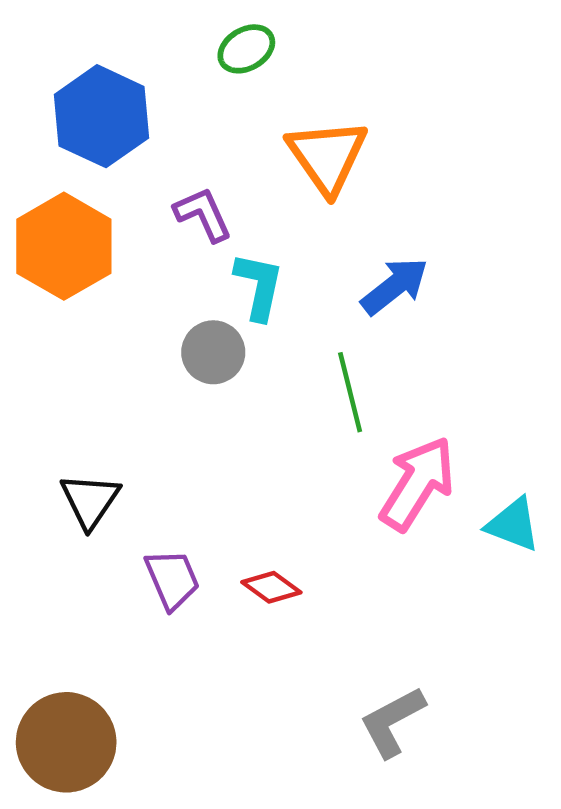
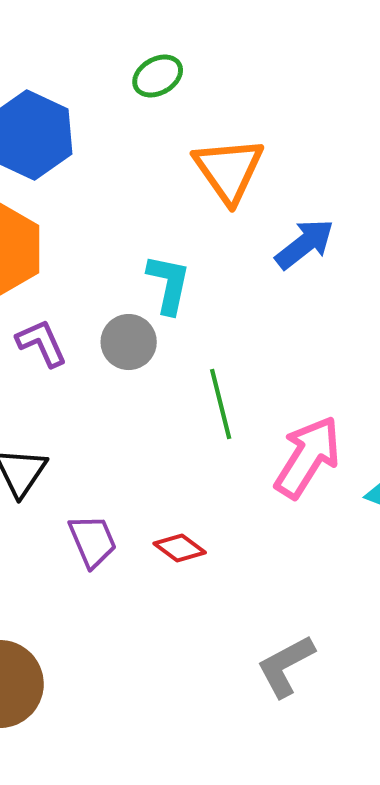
purple L-shape: (203, 214) -> (42, 343), moved
blue arrow: (395, 286) -> (305, 244), moved
green line: (350, 392) -> (221, 404), moved

